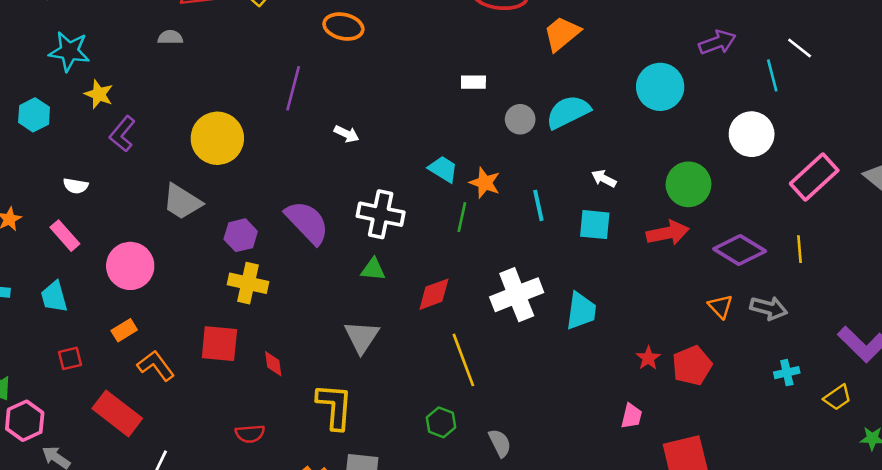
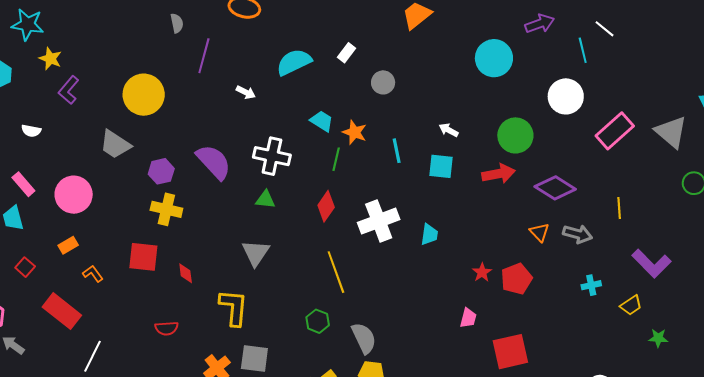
gray semicircle: (170, 37) -> (177, 23), moved, turned 78
white rectangle: (473, 82) -> (346, 53), turned -54
cyan semicircle: (568, 112) -> (294, 62), moved
pink rectangle: (65, 236) -> (23, 184), moved
yellow line: (800, 249) -> (619, 208), moved
red diamond: (434, 294) -> (326, 206), moved, turned -36
cyan trapezoid: (581, 311) -> (429, 234), size x0.7
red square: (70, 358) -> (25, 267), turned -36
orange L-shape: (156, 366) -> (93, 274), size x0.7
gray semicircle: (500, 443) -> (364, 338), size x1.4

